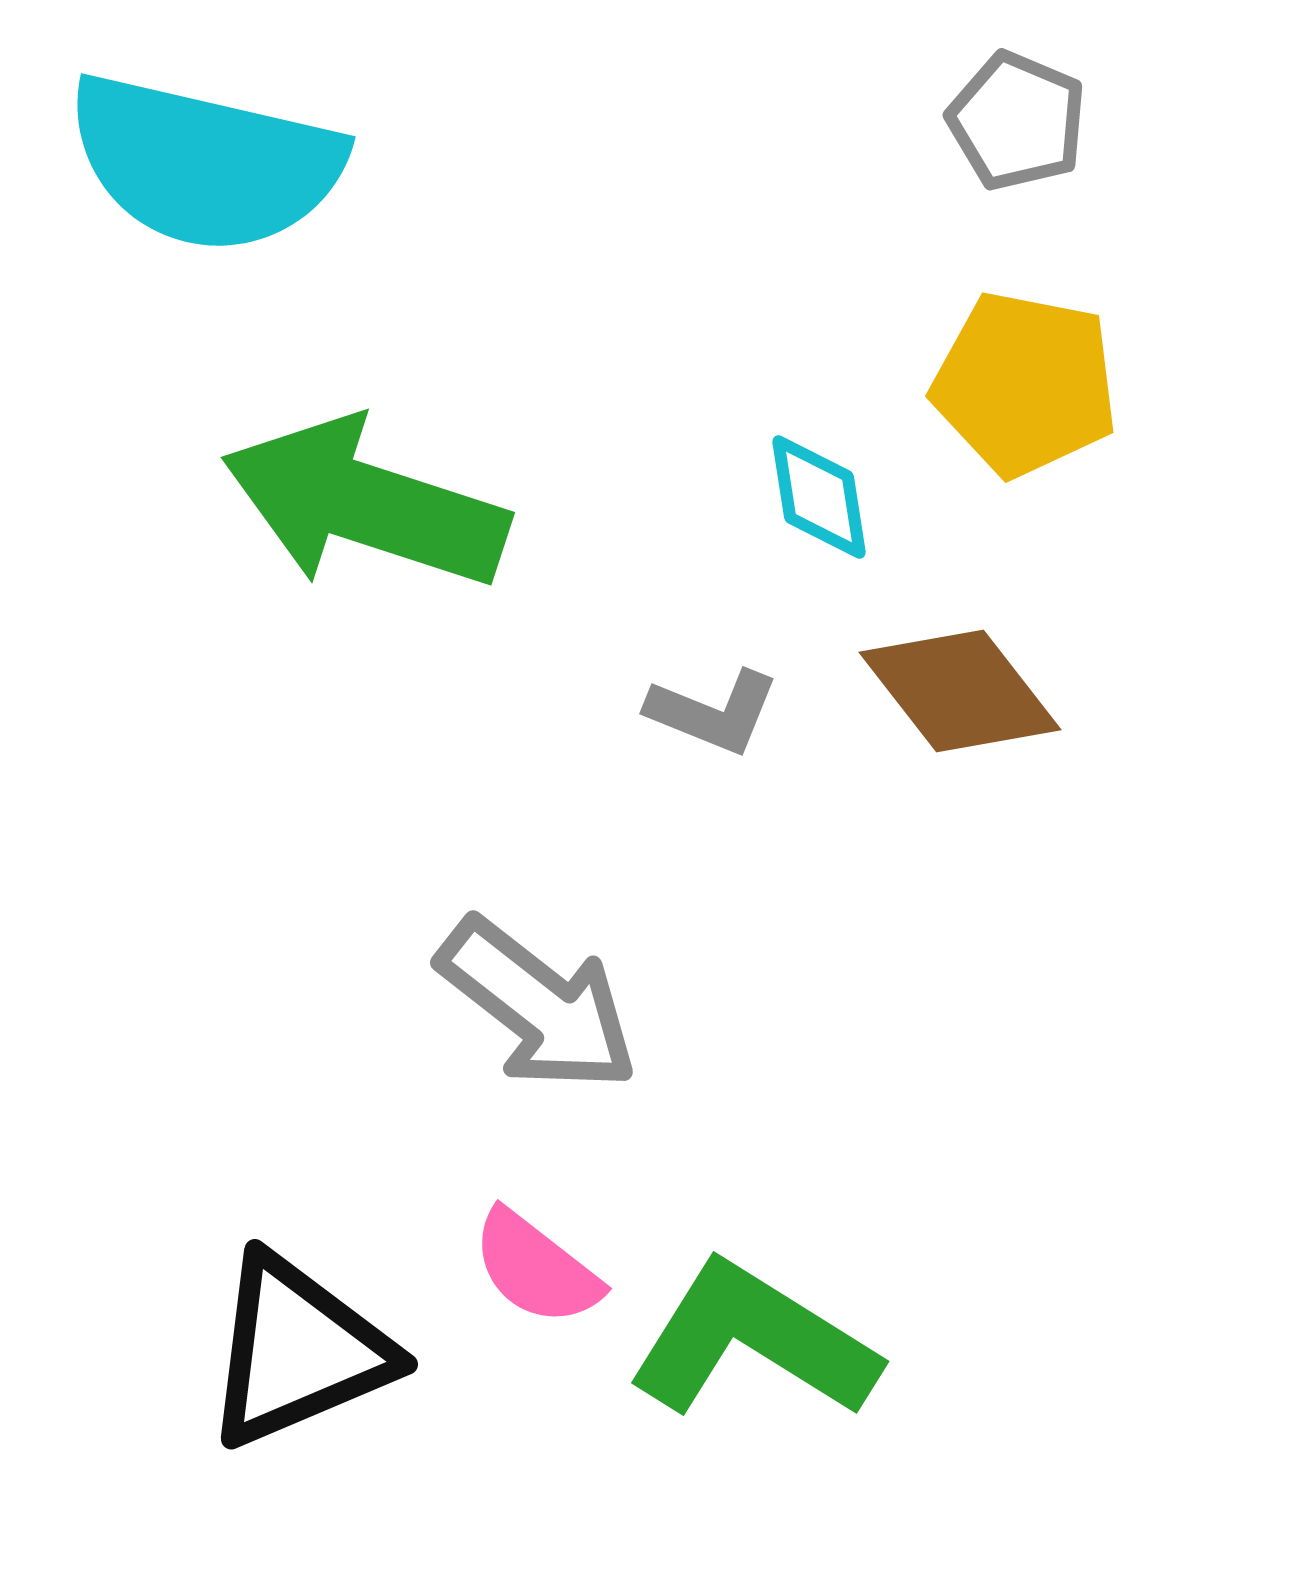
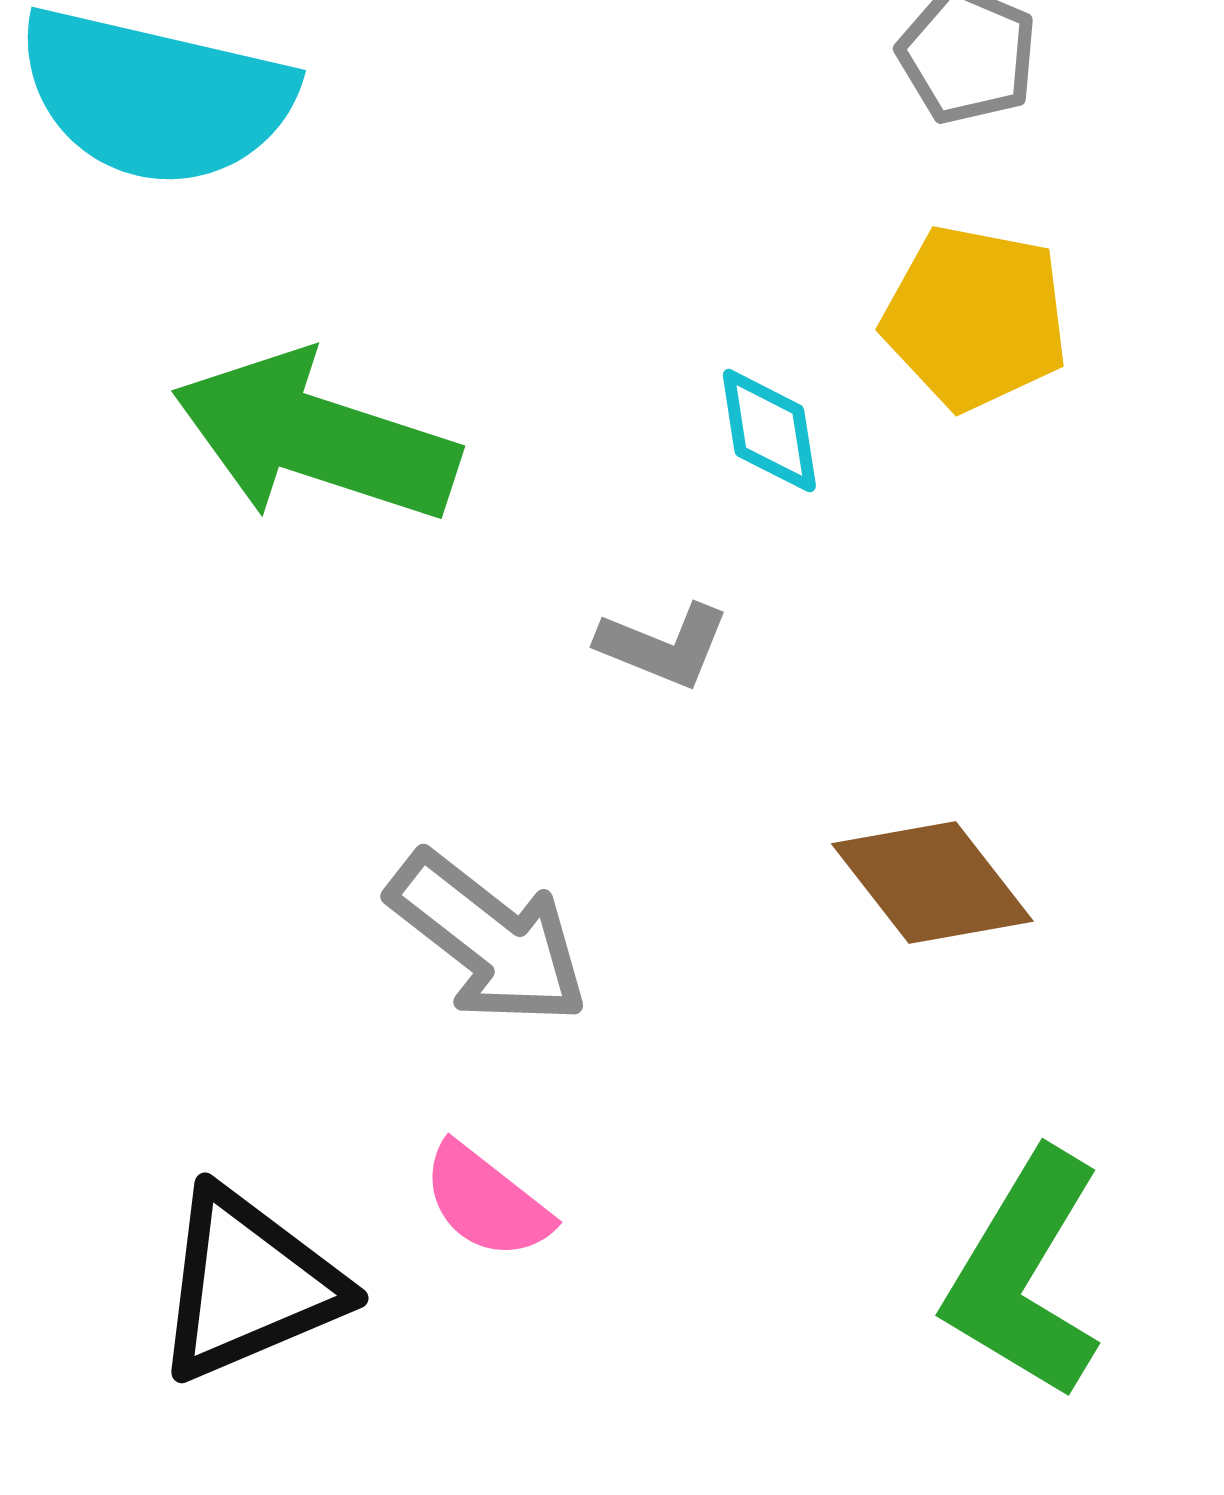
brown diamond: (960, 691) -> (932, 883), moved
green L-shape: (753, 1341) -> (1024, 1275), moved, turned -91

